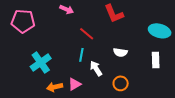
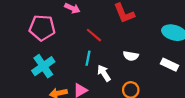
pink pentagon: (23, 21) -> (42, 28), moved
white rectangle: (156, 60) -> (169, 65), turned -63

